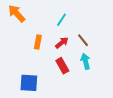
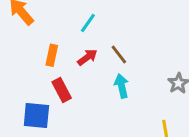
red rectangle: (62, 66) -> (62, 90), moved

